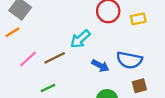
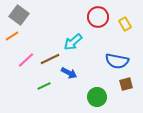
yellow rectangle: (138, 19) -> (125, 24), turned 72
blue arrow: (100, 66) -> (69, 73), moved

